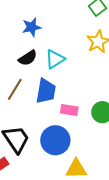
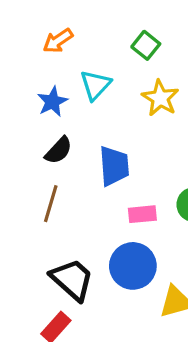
cyan triangle: (55, 59) -> (95, 85), moved
blue trapezoid: (46, 91) -> (114, 166), moved

